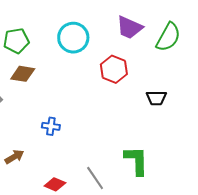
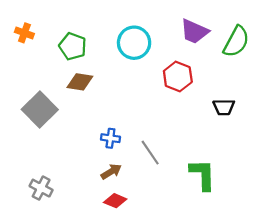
green pentagon: (16, 41) -> (73, 46), turned 30
brown arrow: (14, 157) -> (111, 172), moved
gray line: (95, 178) -> (150, 153), moved

